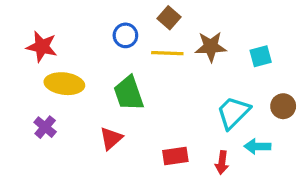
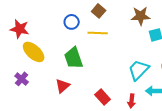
brown star: (211, 47) -> (141, 16), moved
yellow ellipse: (64, 84) -> (34, 52), turned 35
red rectangle: (175, 156) -> (103, 97), turned 56

